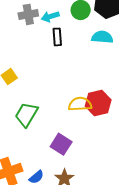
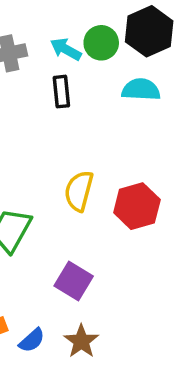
cyan arrow: (50, 17) -> (66, 49), moved, turned 48
yellow semicircle: (80, 104) -> (79, 191), moved, turned -70

